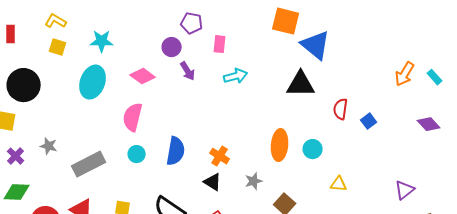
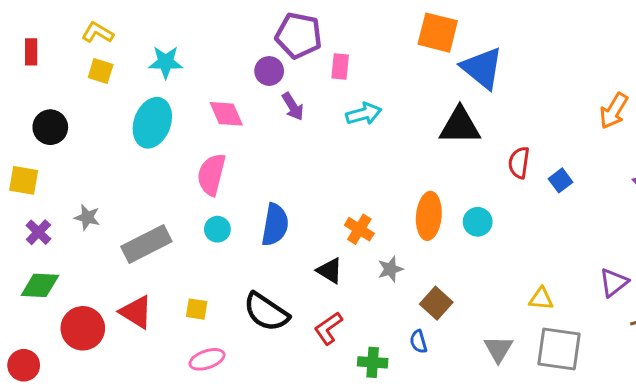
purple pentagon: (192, 23) -> (299, 35), size x1.4
pink diamond: (143, 76) -> (226, 114), turned 30
black circle: (24, 85) -> (50, 127), size x0.7
orange cross: (220, 156) -> (359, 229), moved
yellow triangle: (339, 184) -> (541, 299), moved

